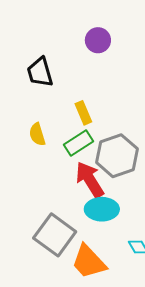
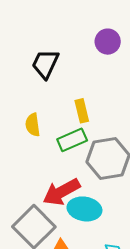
black trapezoid: (40, 72) -> (45, 64), turned 32
red arrow: (90, 180) -> (61, 192), moved, turned -96

